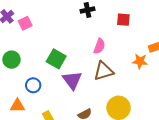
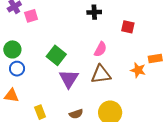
blue circle: (33, 85) -> (17, 69), moved

